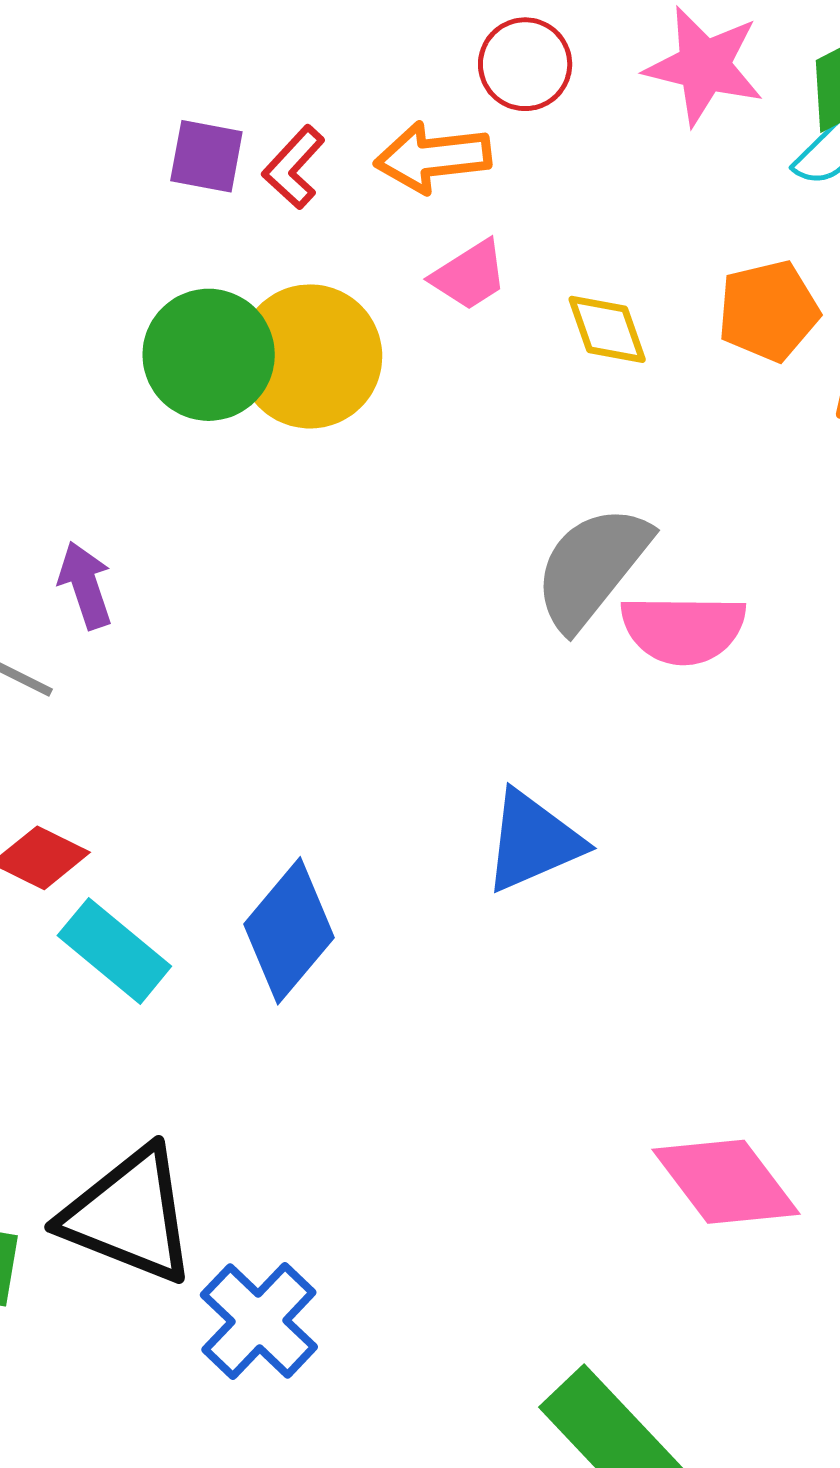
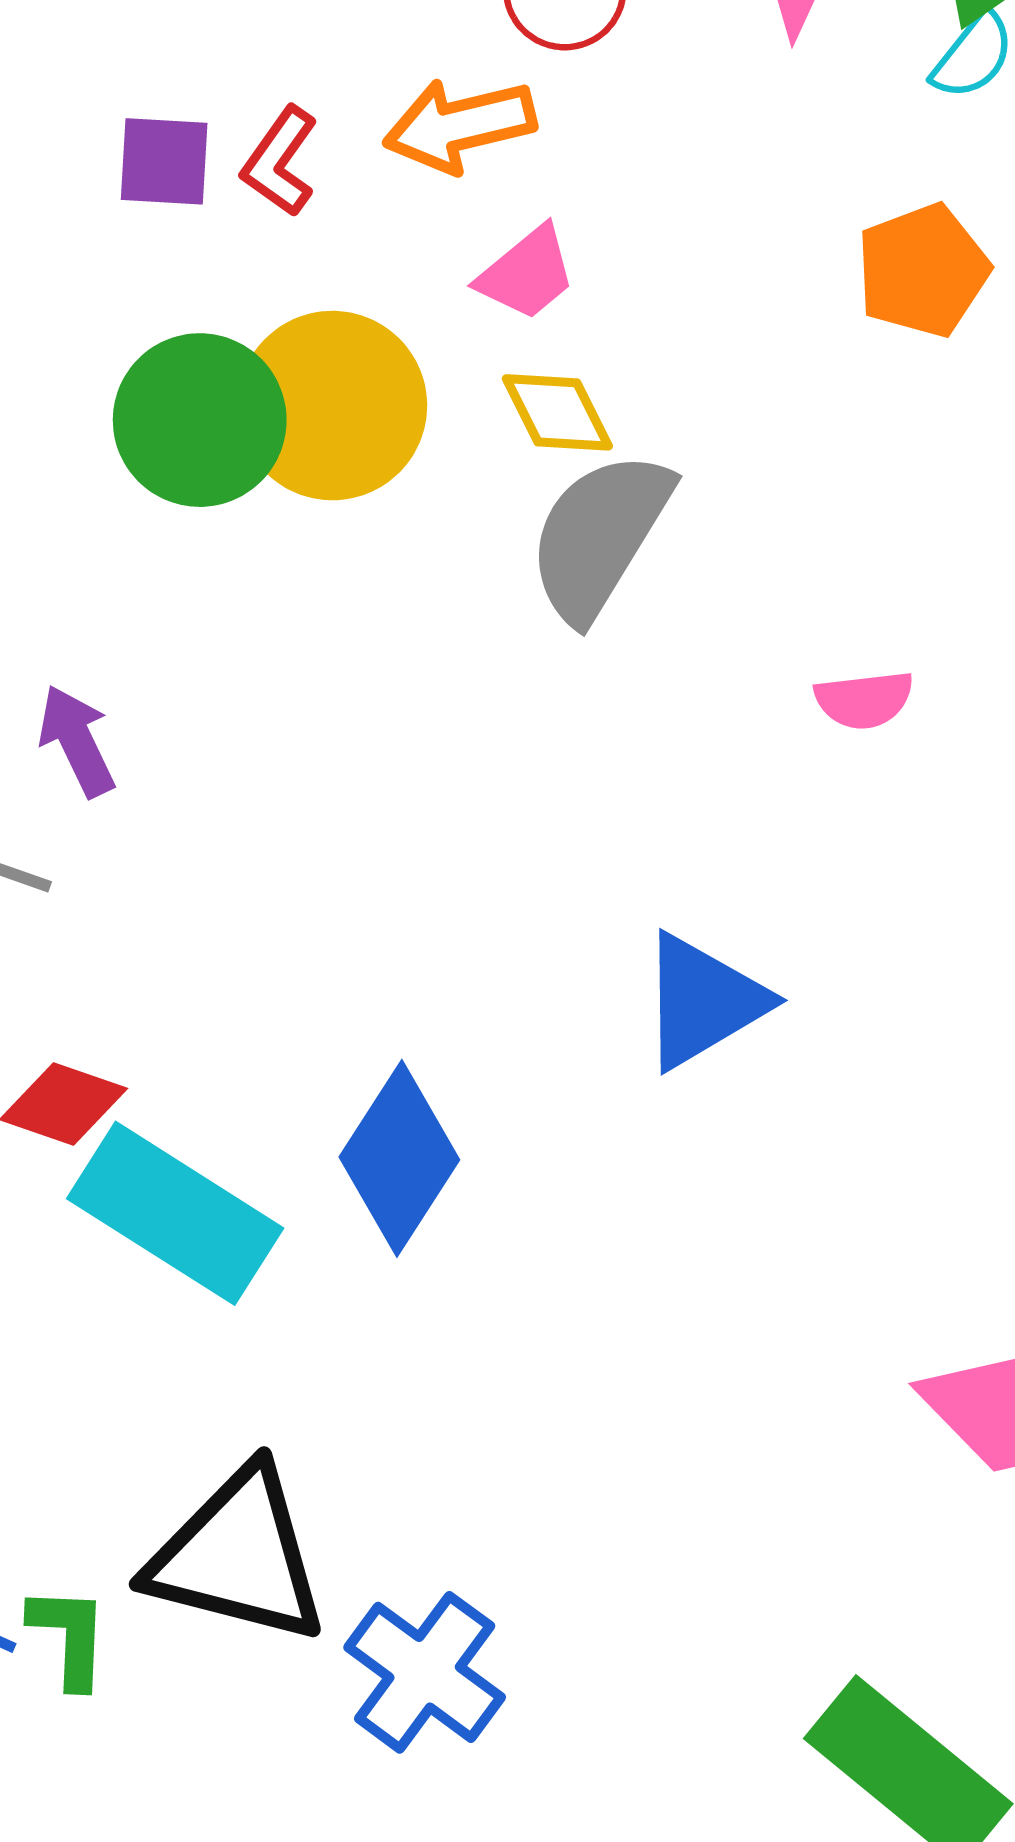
yellow diamond: (607, 329) -> (557, 412), moved
gray semicircle: (592, 567) -> (599, 536), moved
pink semicircle: (683, 629) -> (864, 700), size x0.6
cyan rectangle: (114, 951) -> (175, 1213), size x1.4

